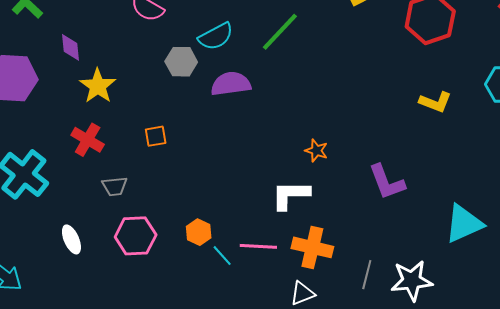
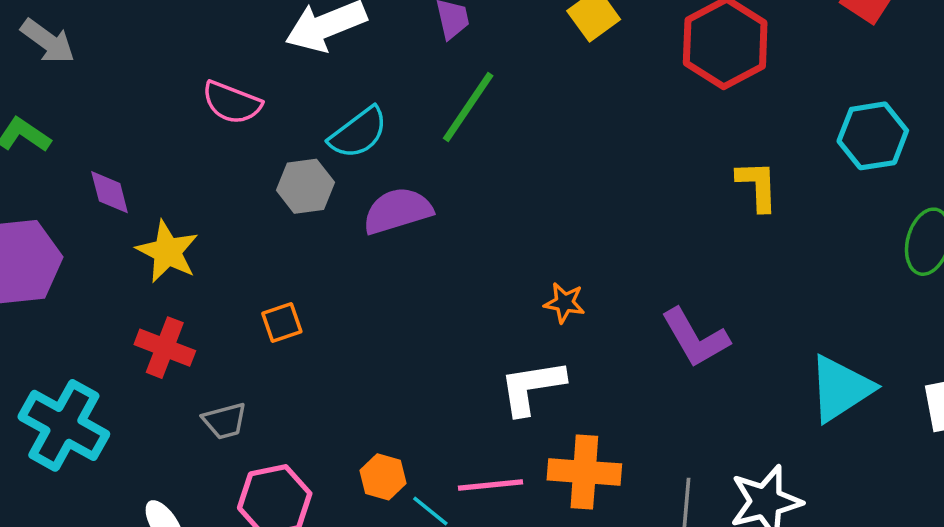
yellow L-shape: (435, 102) -> (757, 186), turned -104

